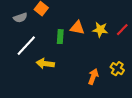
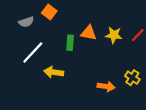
orange arrow: (93, 77) -> (106, 86), turned 77

